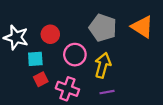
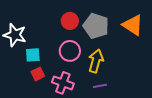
red circle: (50, 34) -> (70, 21), moved

